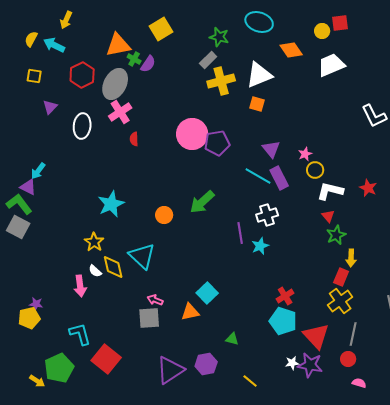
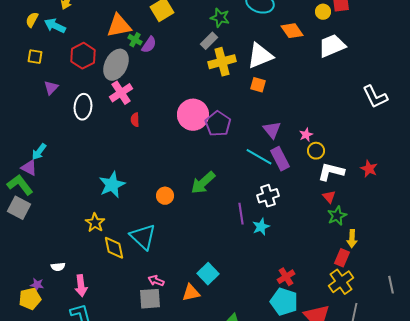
purple pentagon: (217, 143) -> (218, 124), turned -30
white semicircle: (95, 271) -> (58, 267), moved, turned -48
pink arrow: (80, 286) -> (81, 286), moved

